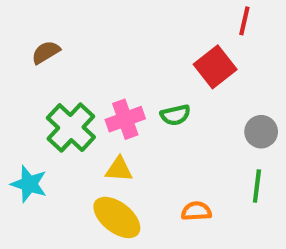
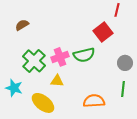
green semicircle: (175, 115) -> (84, 55), size x1.5
orange semicircle: (196, 211) -> (94, 101), size x1.5
yellow ellipse: (117, 217) -> (43, 103), moved

